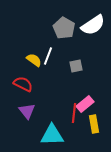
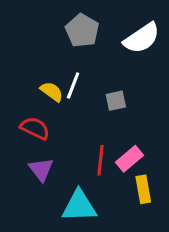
gray pentagon: (64, 28) -> (82, 31), moved
red line: (74, 113) -> (101, 160), moved

